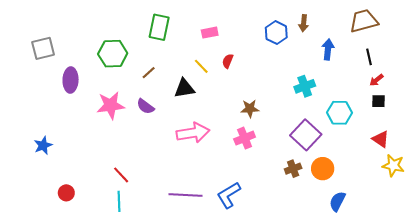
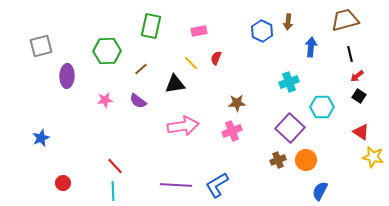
black square: (379, 101) -> (359, 96), turned 32
pink star: (111, 105) -> (105, 100), size x0.6

